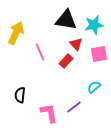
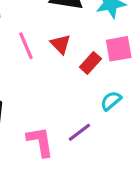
red triangle: (76, 44) -> (61, 44), moved
red rectangle: (66, 61) -> (90, 63), moved

